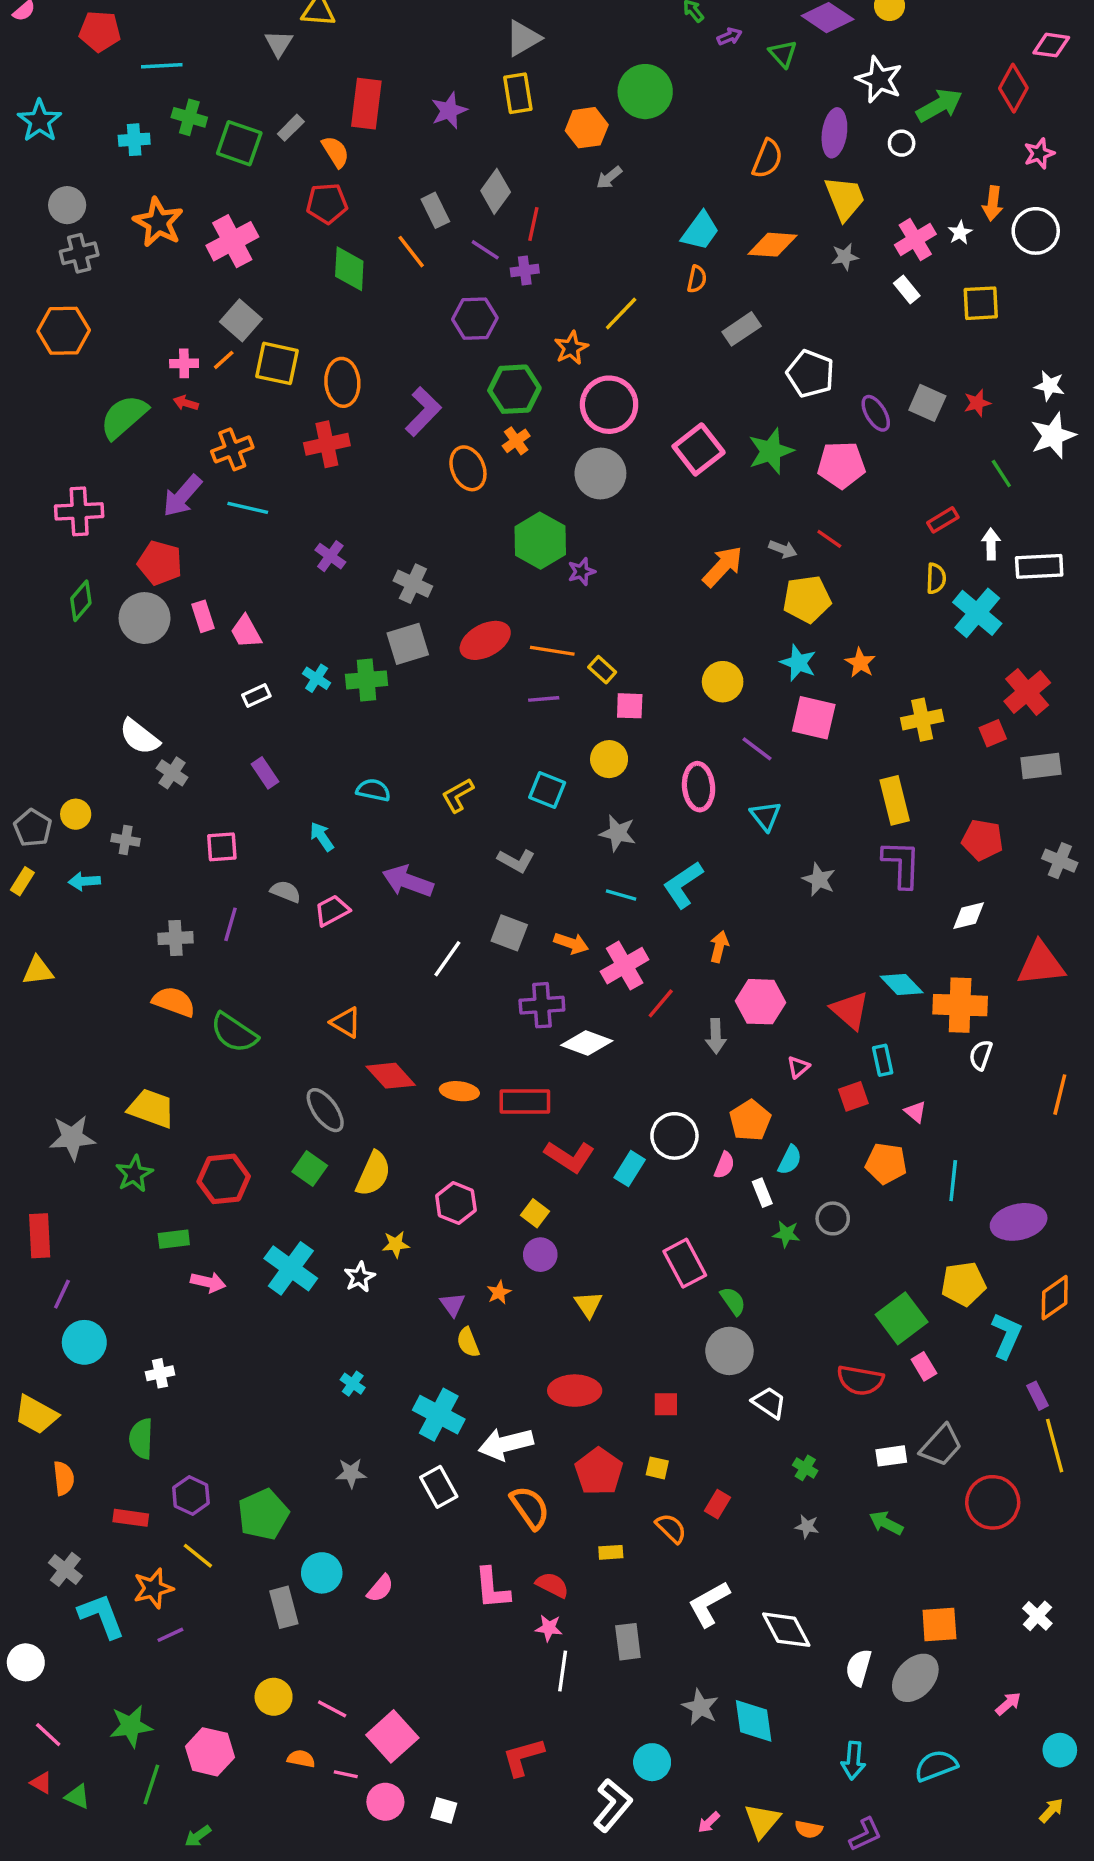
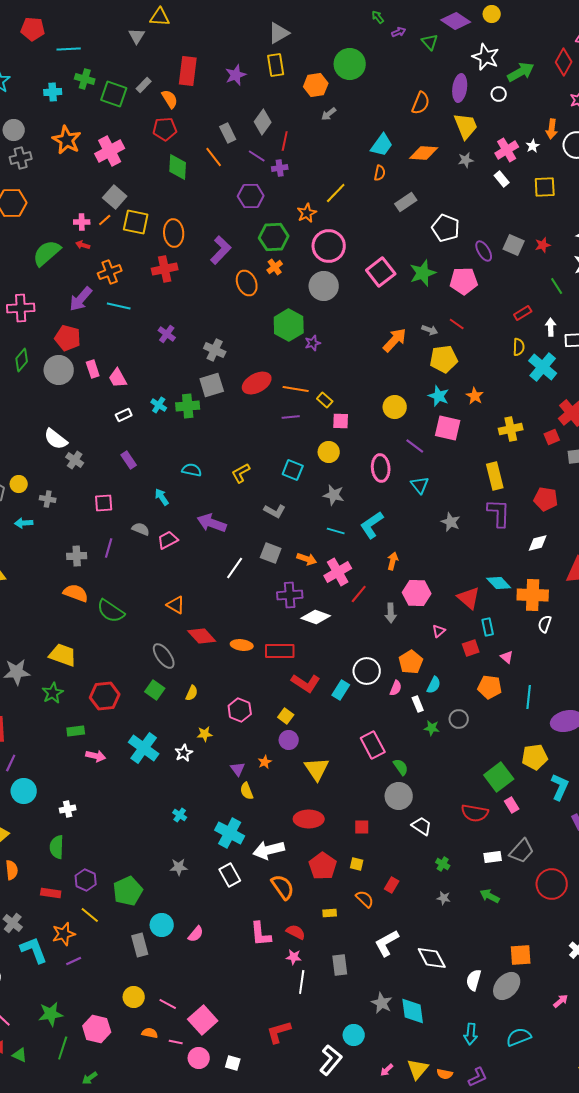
yellow semicircle: (373, 1174) -> (192, 693), size x0.6
yellow triangle: (588, 1305) -> (317, 769), size x1.5

